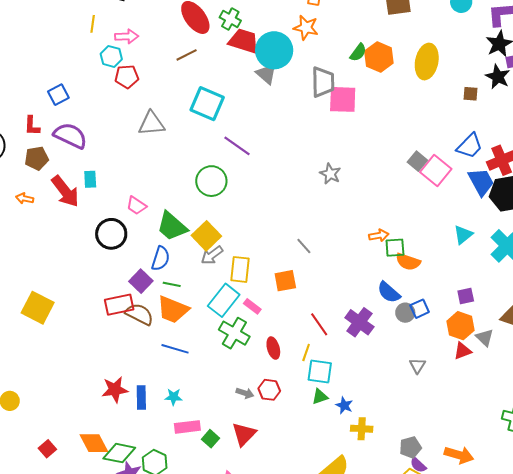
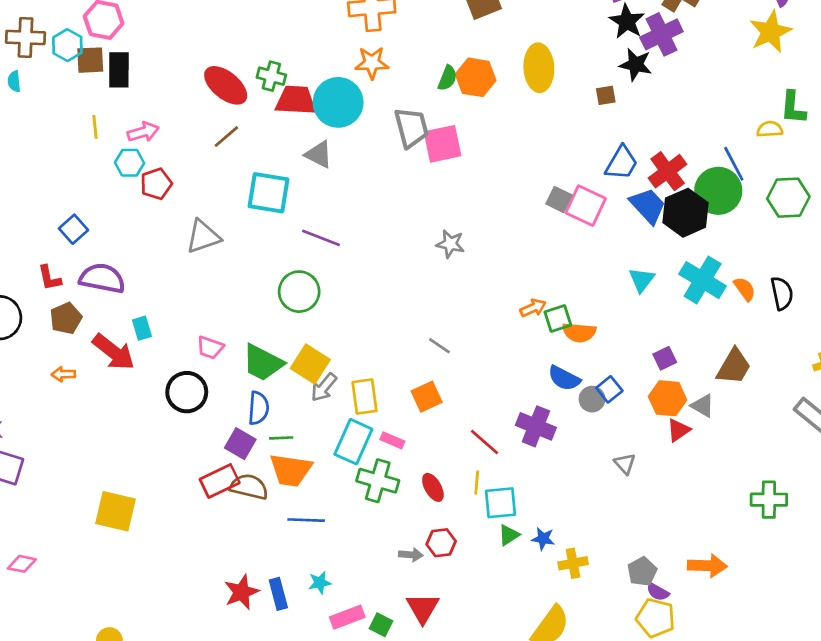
gray triangle: (266, 74) -> (319, 154), moved

